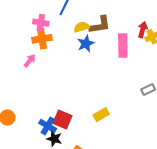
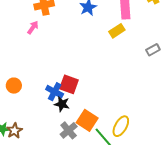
yellow rectangle: (101, 115) -> (117, 31), moved

